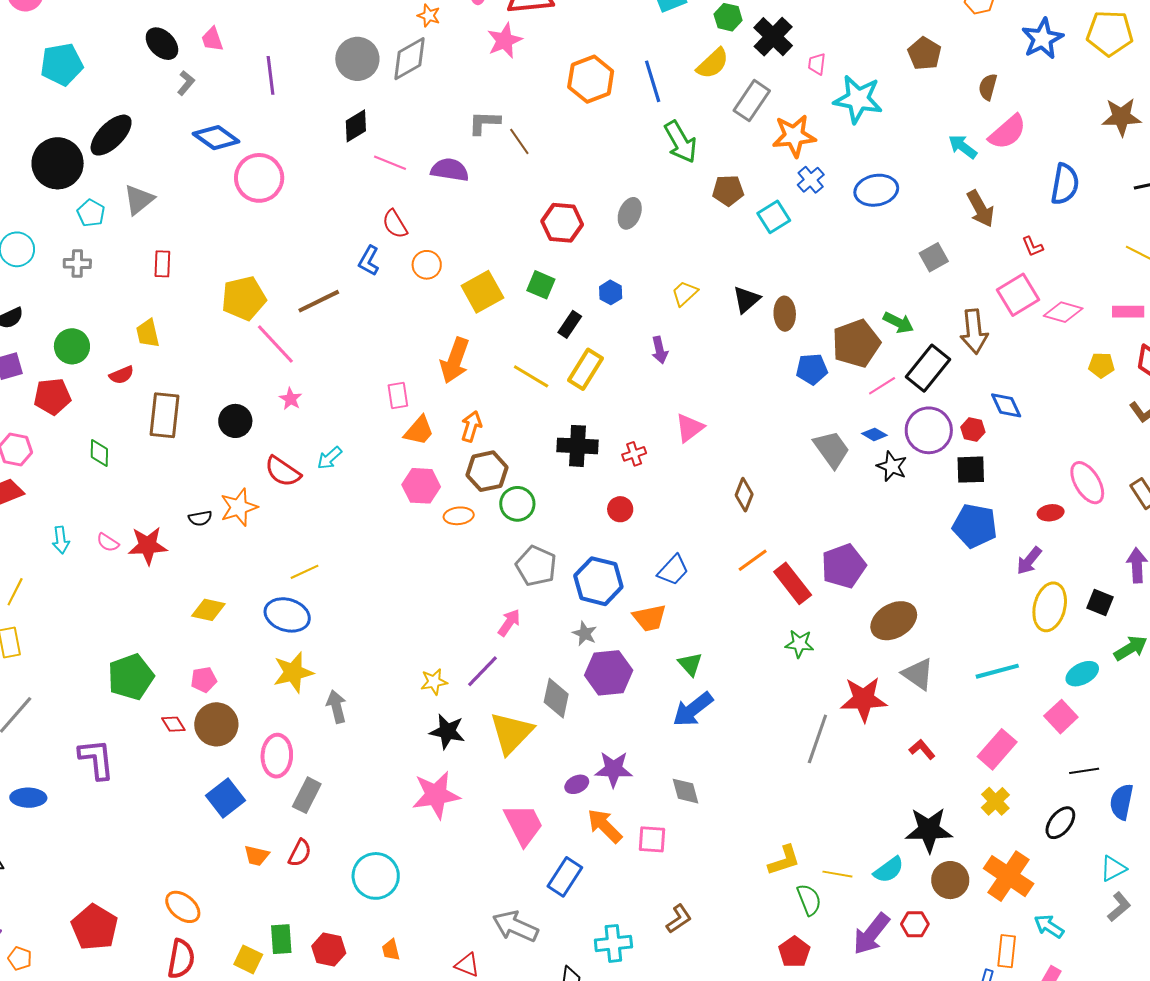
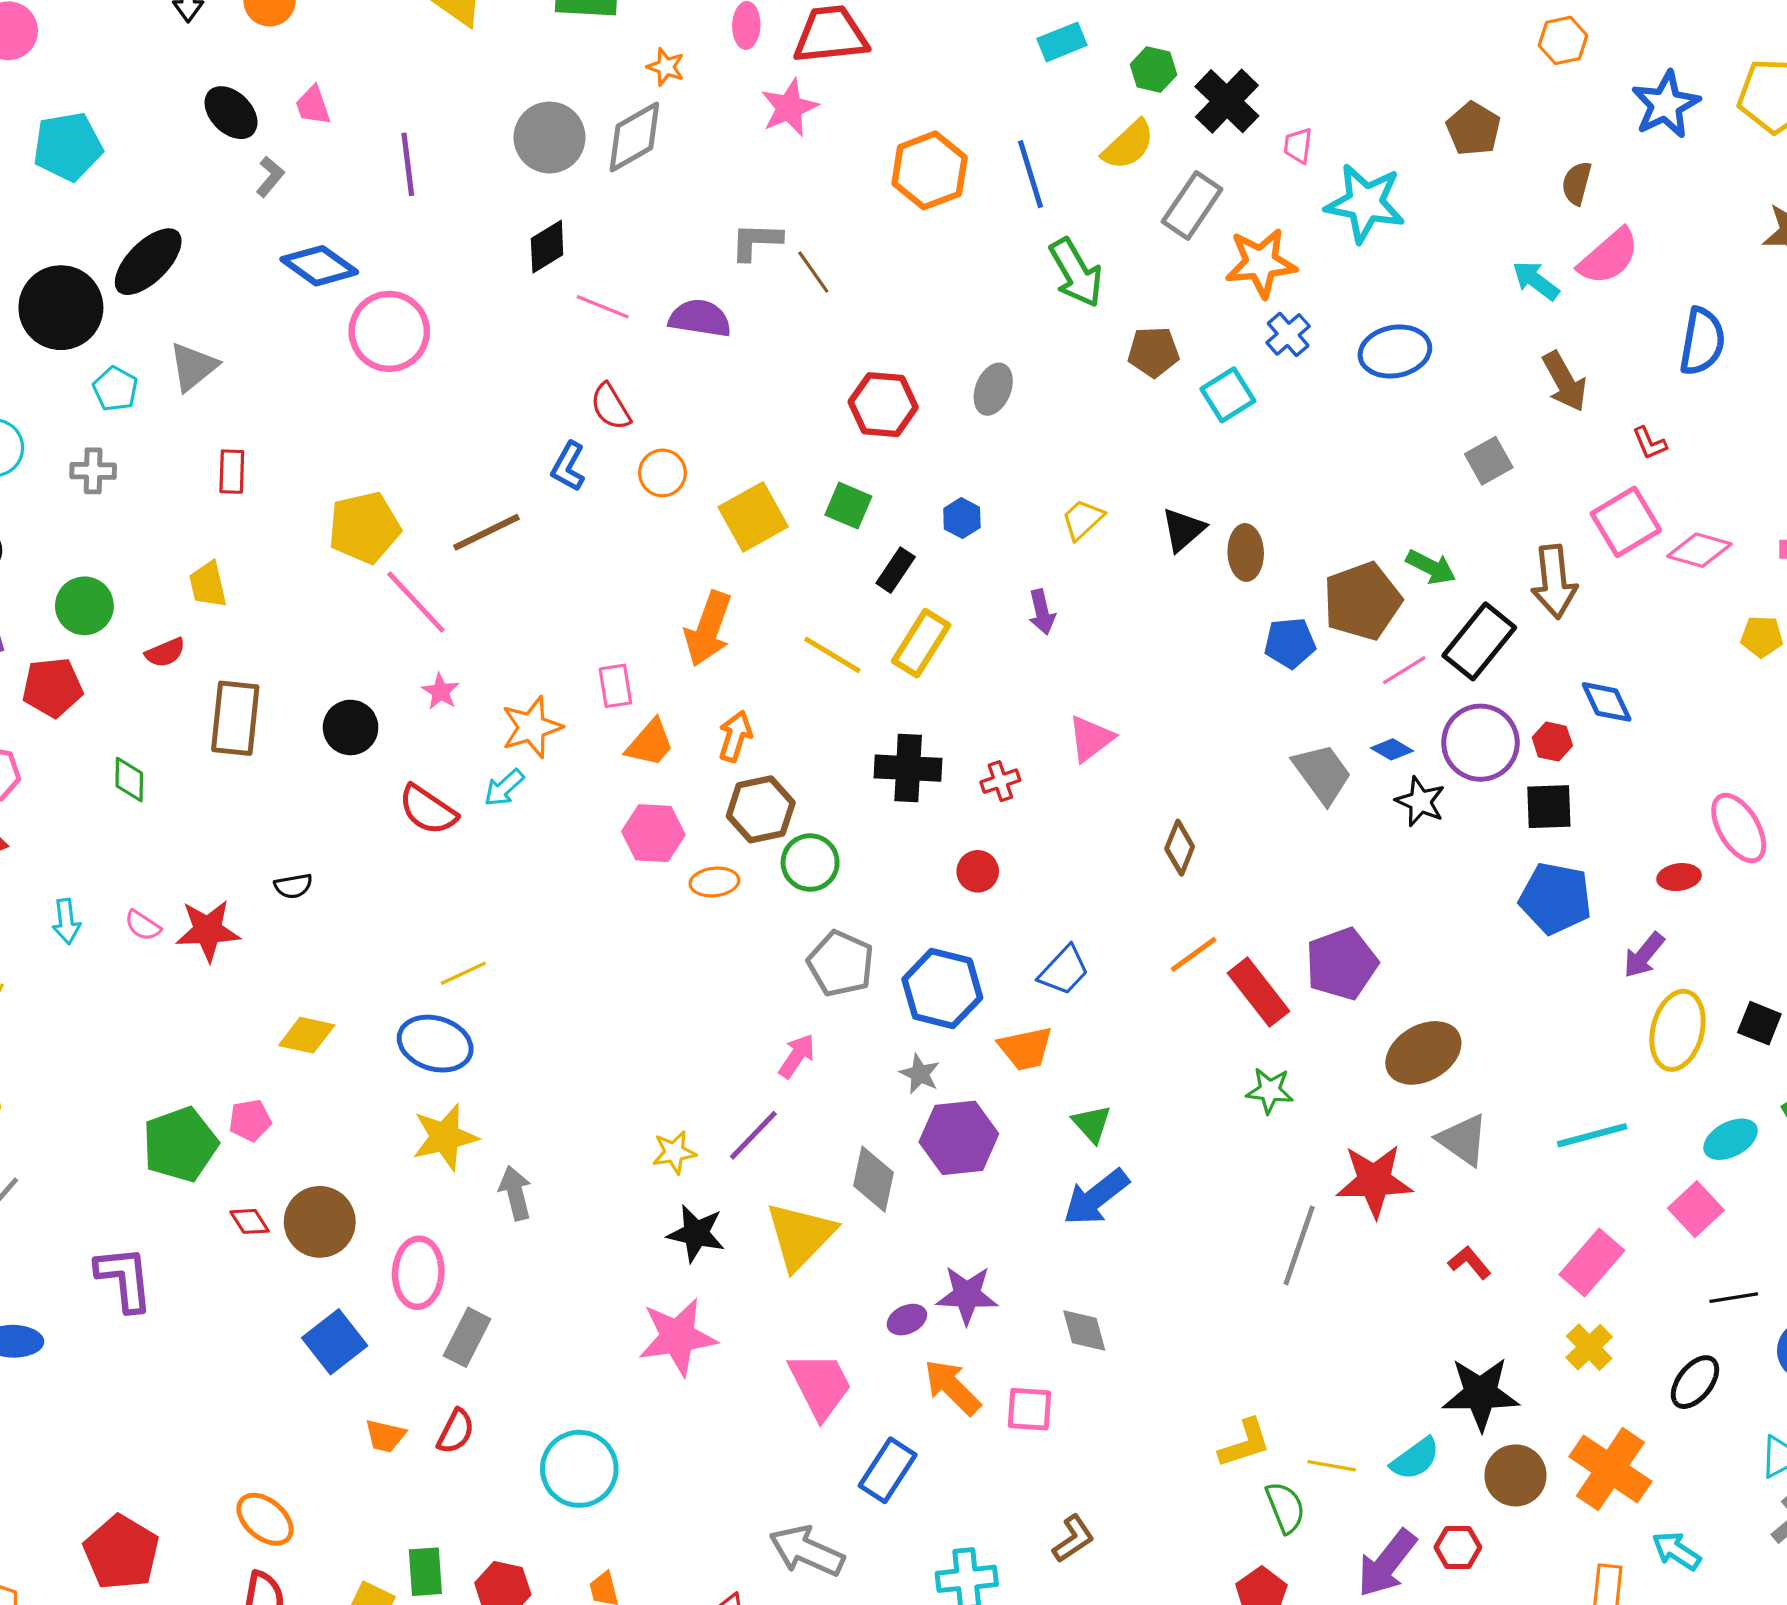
orange star: (239, 507) -> (532, 727), moved
pink pentagon: (204, 680) -> (250, 1120), moved

